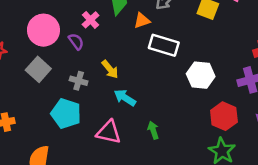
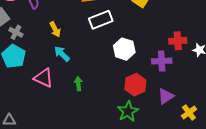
white rectangle: (164, 45) -> (101, 20), turned -50
gray cross: (79, 81) -> (16, 32), moved

